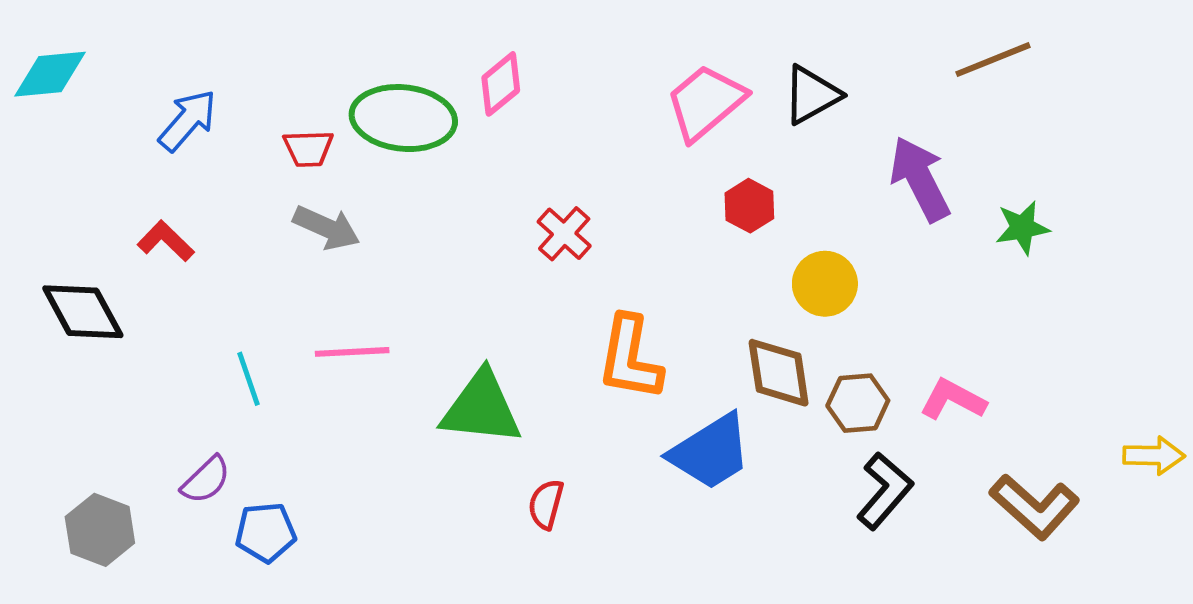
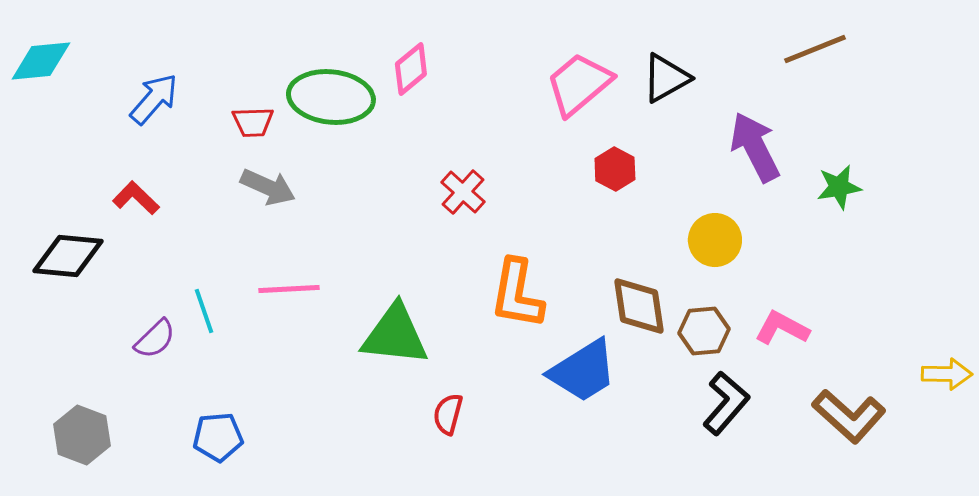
yellow circle: (825, 284) -> (715, 240), moved
black diamond: (83, 312) -> (68, 256), turned -56
purple semicircle: (206, 480) -> (155, 339), moved

